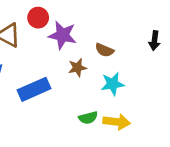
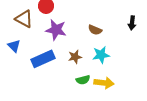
purple star: (62, 35) -> (56, 30), moved
brown star: (77, 68) -> (75, 57), moved

